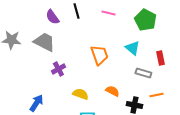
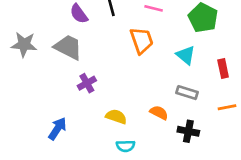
orange trapezoid: (99, 55) -> (142, 40), moved
gray rectangle: (143, 73) -> (187, 93), moved
orange line: (156, 95) -> (227, 107), moved

